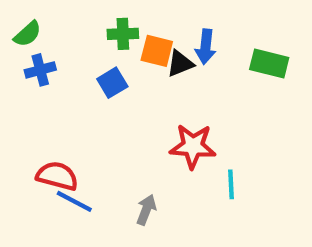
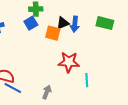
blue arrow: (206, 47) -> (75, 24), moved
orange square: (157, 51) -> (53, 33), moved
blue square: (112, 83) -> (31, 23), moved

